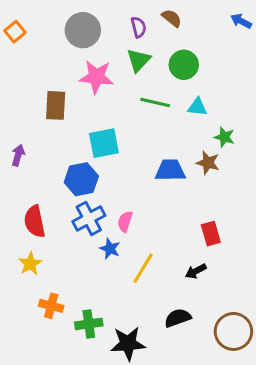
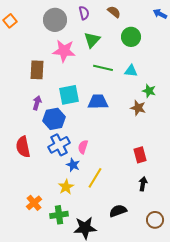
purple semicircle: (139, 27) -> (84, 13), moved
green circle: (184, 65) -> (131, 37), moved
purple arrow: (18, 155) -> (37, 103), moved
blue trapezoid: (170, 170) -> (98, 102), moved
yellow star: (30, 264) -> (66, 187), moved
black arrow: (196, 271) -> (143, 184), moved, turned 128
orange cross: (51, 306) -> (34, 203), turned 35
brown circle: (233, 331) -> (155, 220), size x0.7

